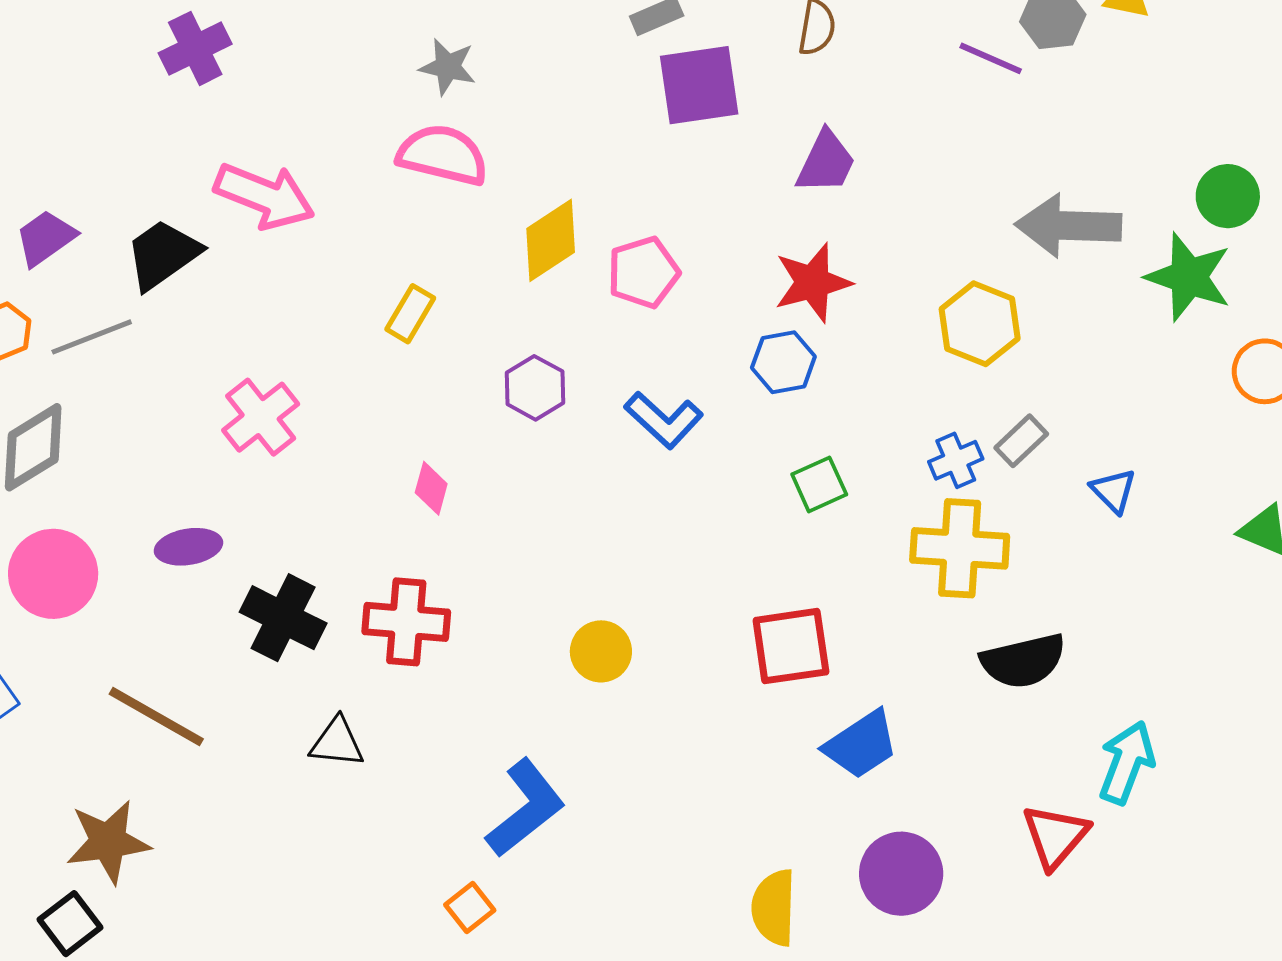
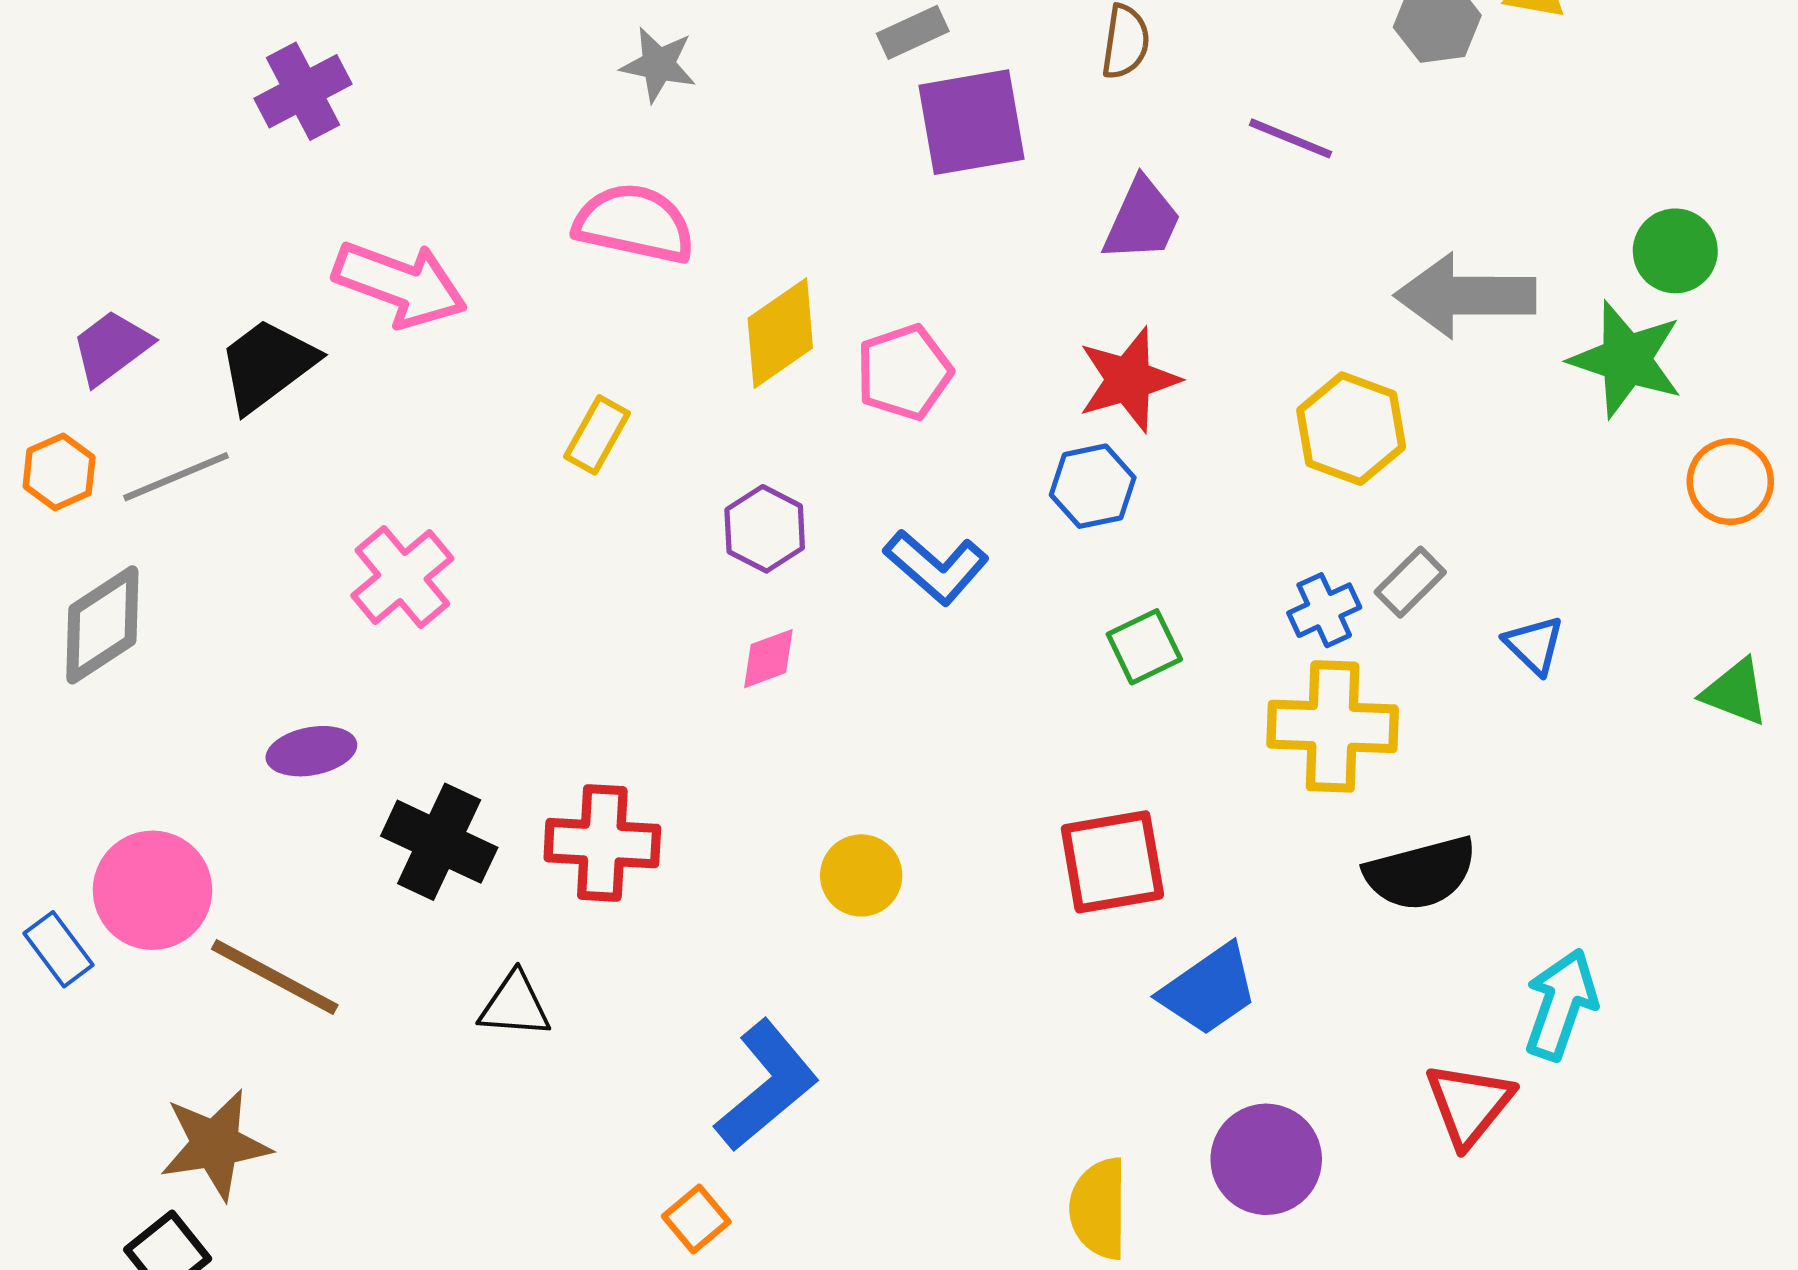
purple line: (991, 58) -> (1291, 138), moved
gray star: (448, 67) -> (658, 65), moved
pink diamond: (431, 488) -> (768, 659), moved, turned 56
pink circle: (53, 574) -> (152, 890), moved

